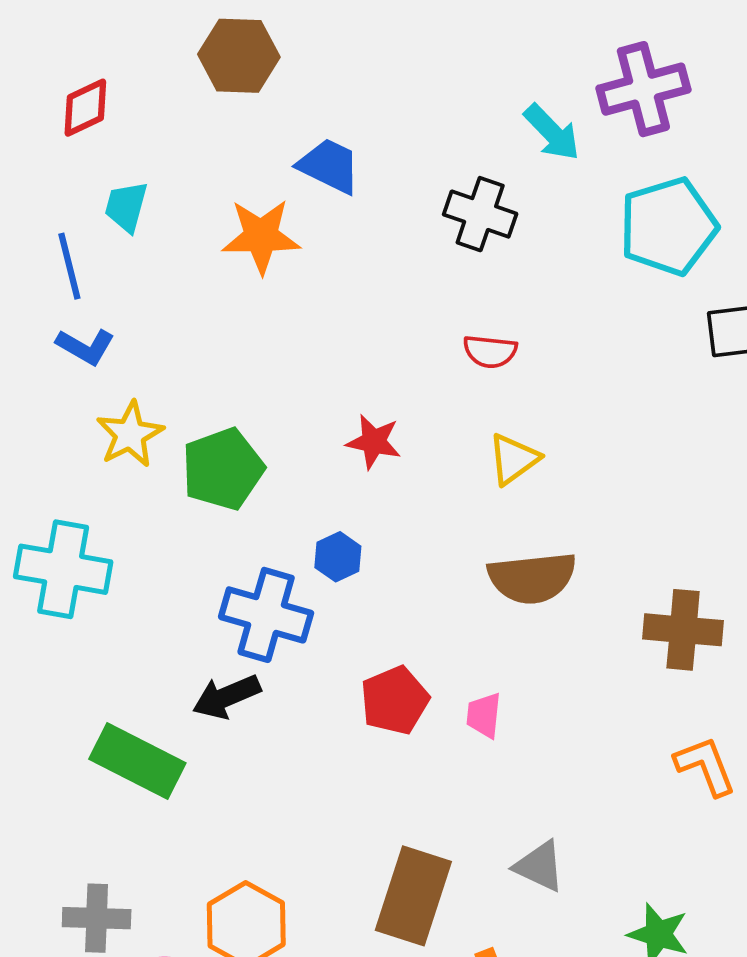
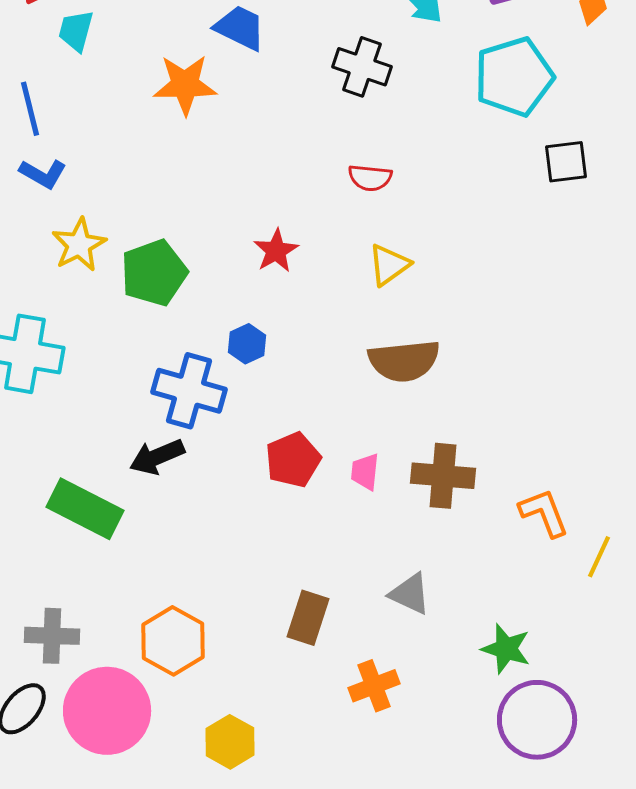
cyan trapezoid: (126, 207) -> (76, 31), moved
red star: (374, 442) -> (276, 251), turned 30
brown cross: (683, 630) -> (443, 476), moved
brown rectangle: (413, 896) -> (308, 618), size x0.7

